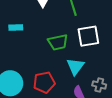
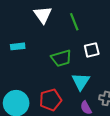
white square: (88, 36) -> (92, 50), size x0.7

